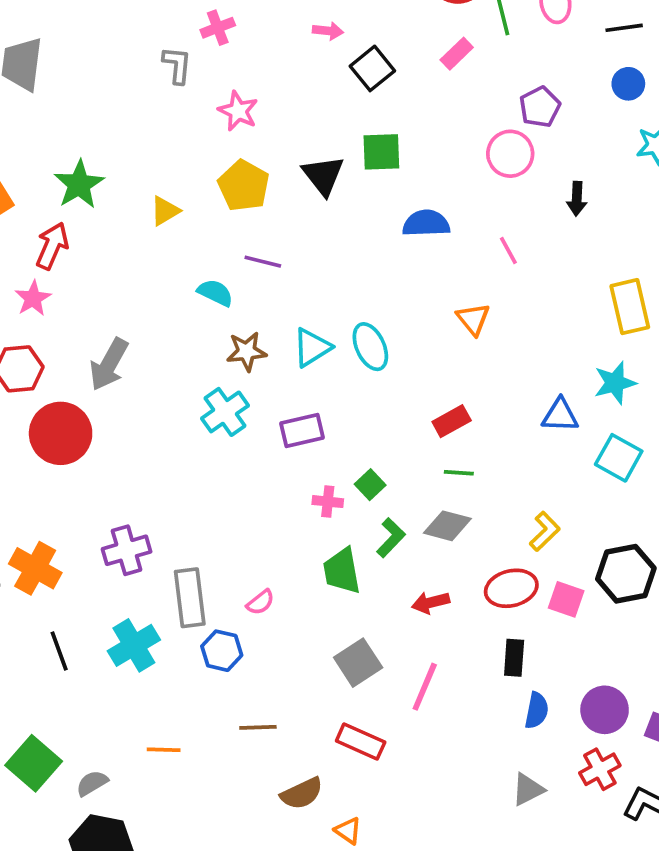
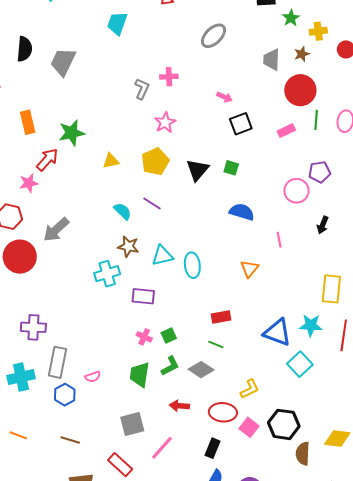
green square: (381, 152) -> (231, 168), size x0.7
blue triangle: (560, 415) -> (277, 332), size x1.4

